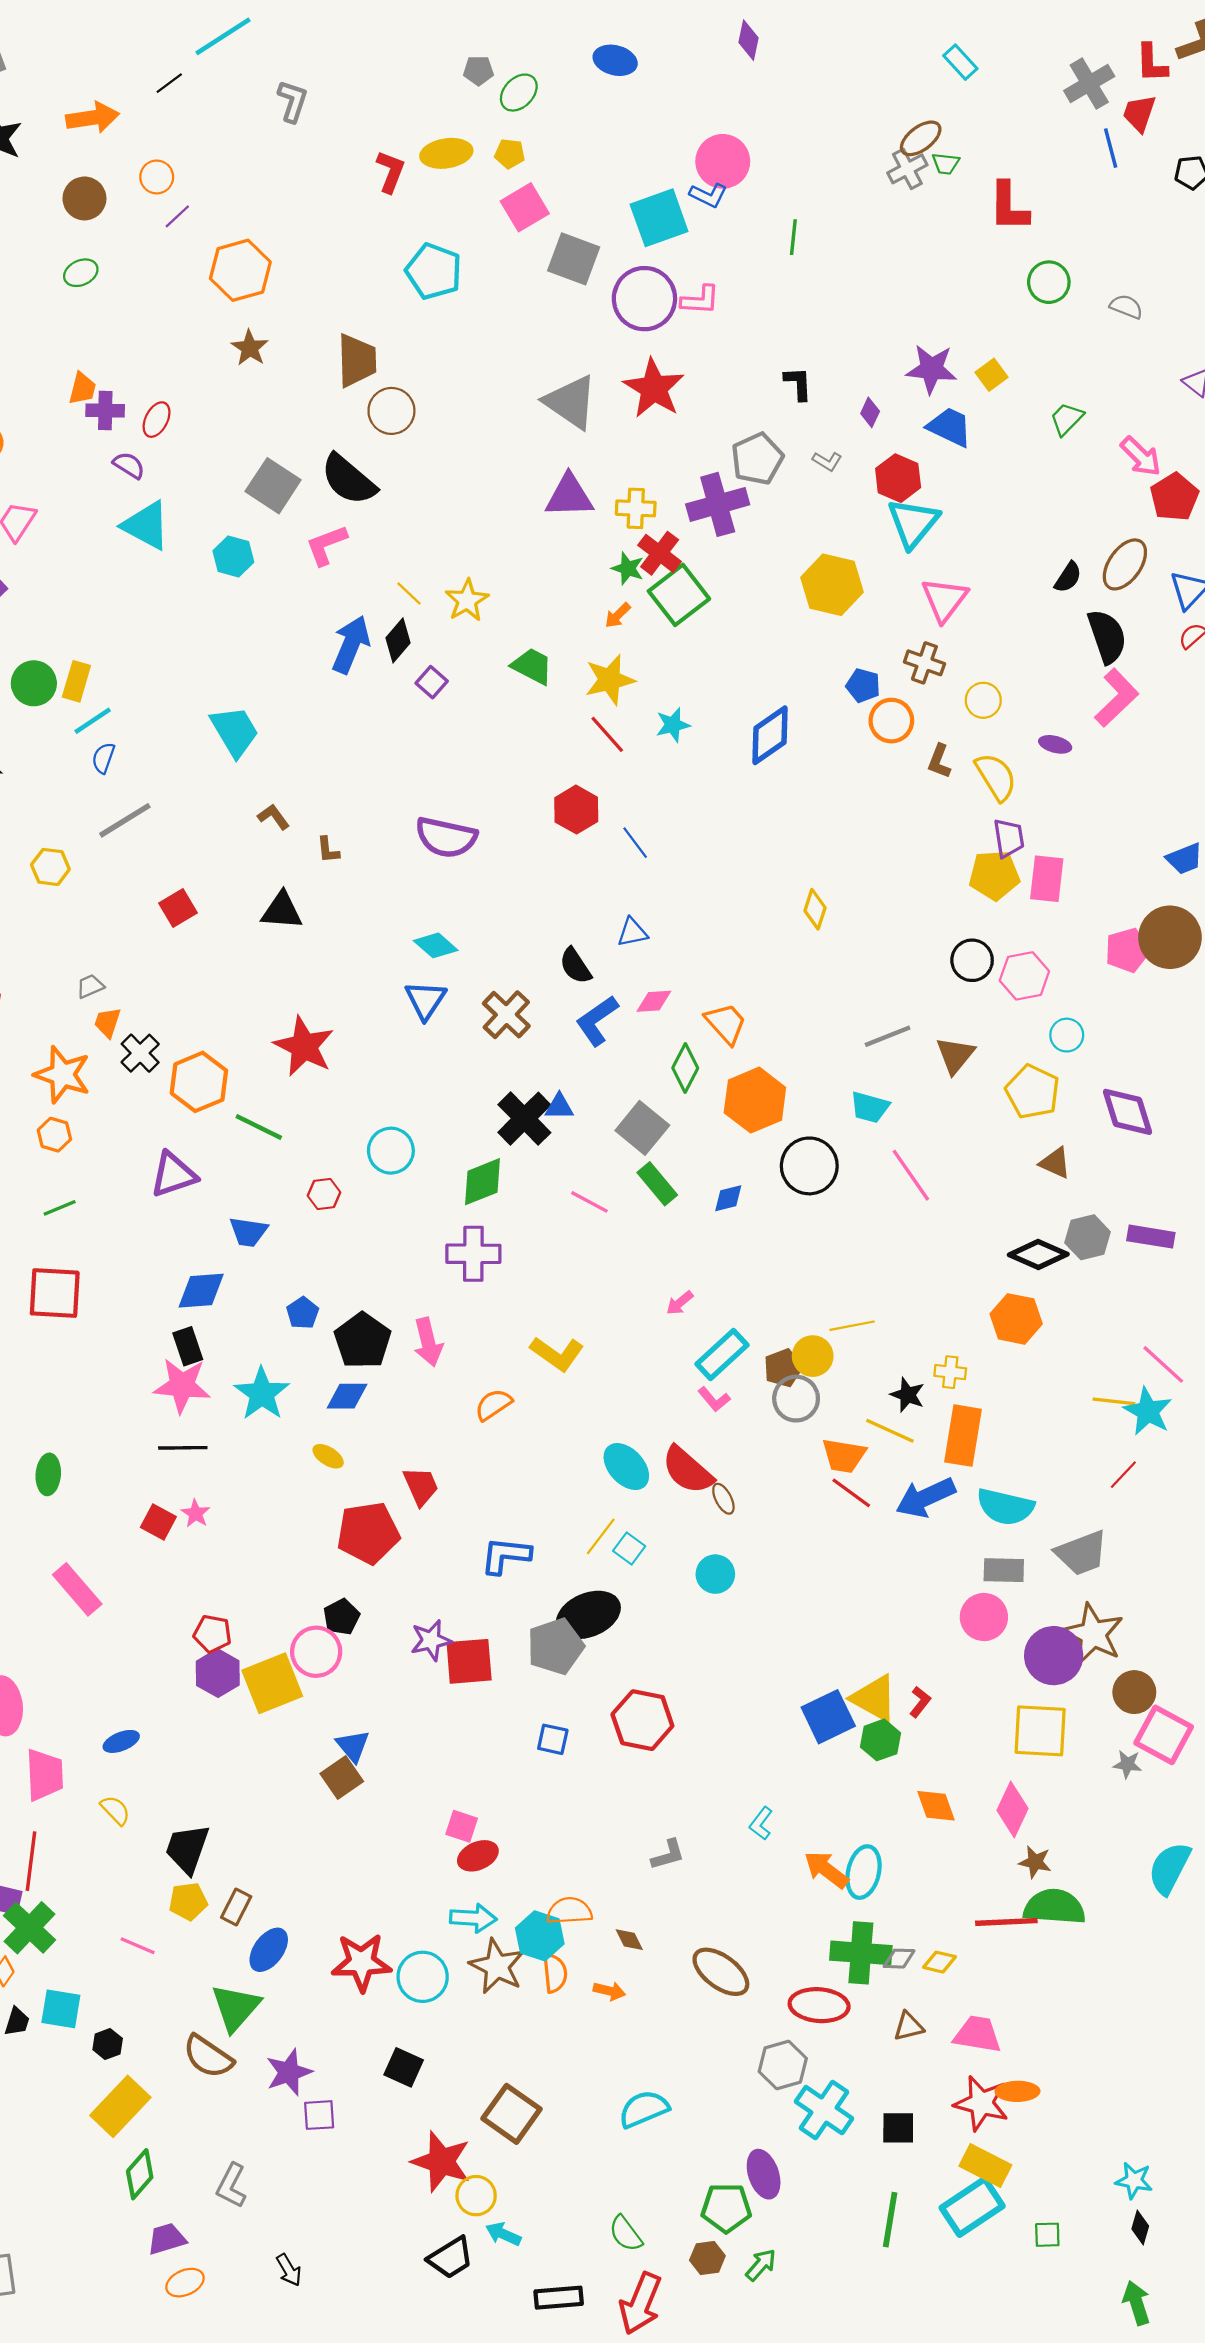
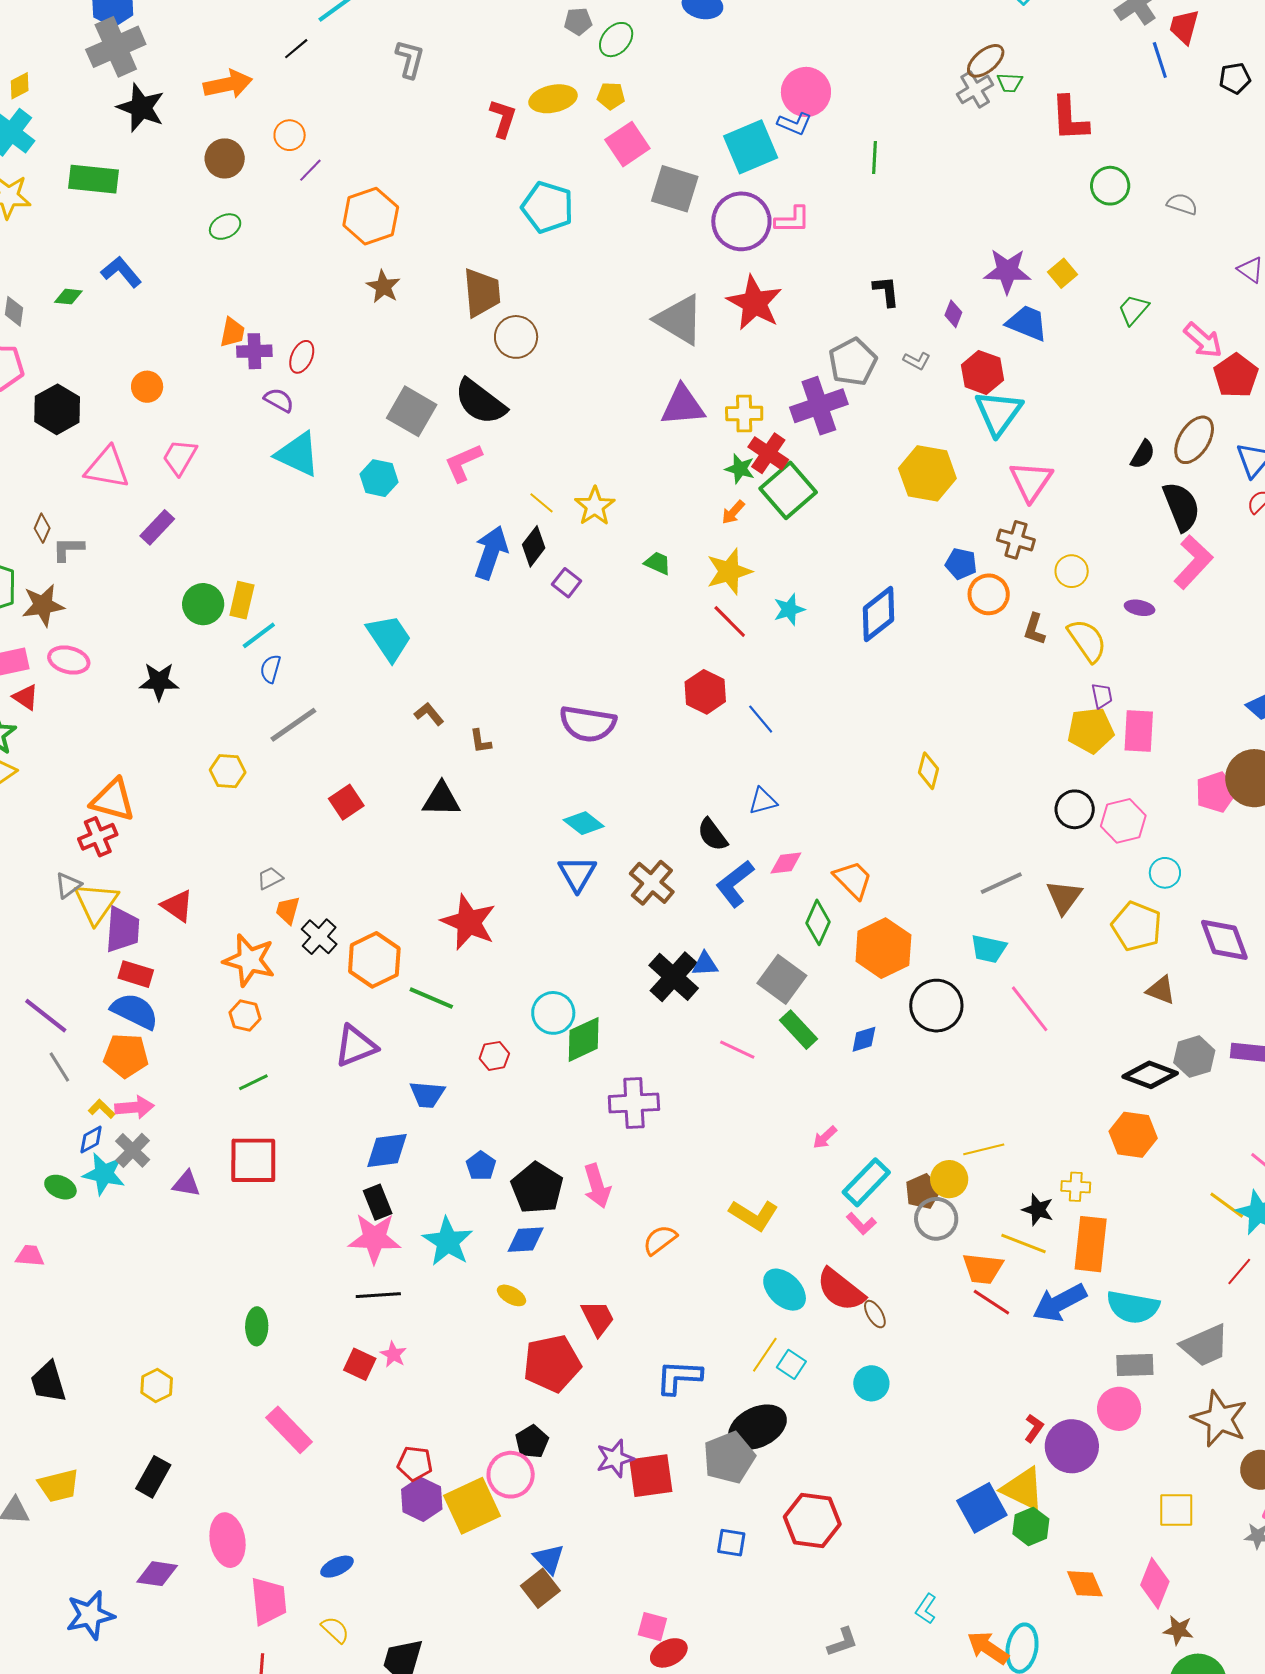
green trapezoid: (532, 666) -> (658, 563), size x0.7
purple trapezoid: (1009, 838) -> (1102, 696), size x0.7
green diamond: (482, 1182) -> (584, 1039), moved
yellow L-shape: (557, 1354) -> (754, 1215), moved
yellow line: (1114, 1401) -> (1227, 1205), turned 33
purple circle: (1054, 1656) -> (1072, 1446), moved
red L-shape: (920, 1702) -> (1034, 1428), moved
yellow square: (1040, 1731) -> (1176, 1510), size x0.7

